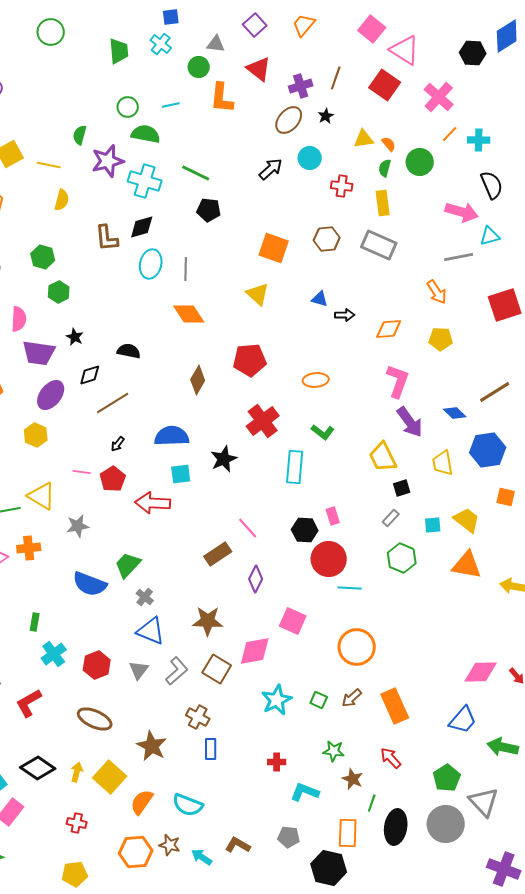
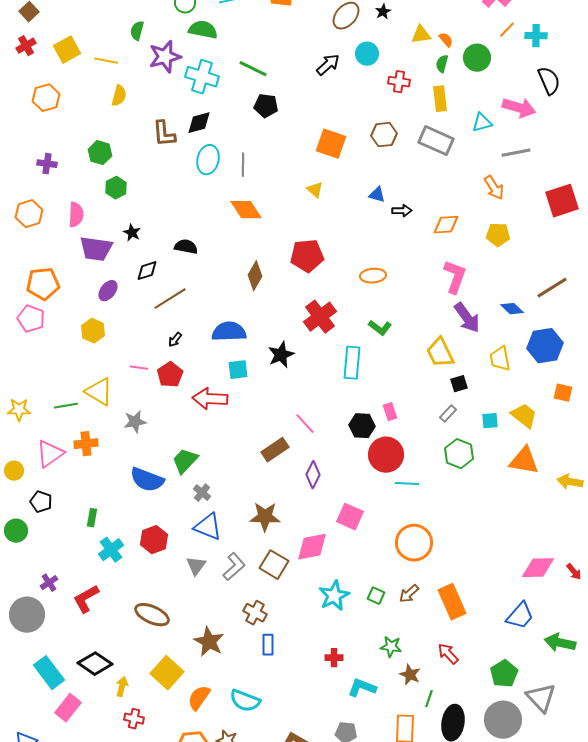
cyan triangle: (490, 236) -> (482, 123), moved
yellow triangle: (258, 294) -> (315, 190), size x0.7
purple ellipse: (51, 395) -> (108, 291), size x0.7
red hexagon: (97, 665) -> (154, 540), moved
yellow arrow: (77, 772) -> (122, 687), moved

